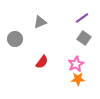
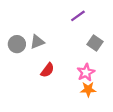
purple line: (82, 18) -> (78, 16), moved
gray triangle: (40, 22) -> (37, 42), moved

